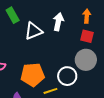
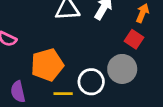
orange pentagon: (33, 75) -> (47, 65), turned -30

